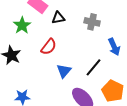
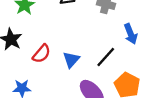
red semicircle: (49, 47) -> (42, 54), moved

